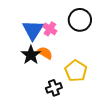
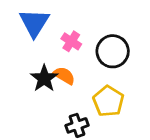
black circle: (80, 20) -> (113, 51), moved
blue triangle: (33, 30) -> (34, 23), moved

